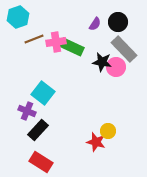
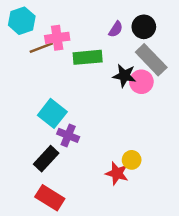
pink cross: (56, 42) -> (57, 38), moved
green rectangle: (72, 47) -> (88, 57), turned -30
purple cross: (27, 111) -> (68, 135), moved

